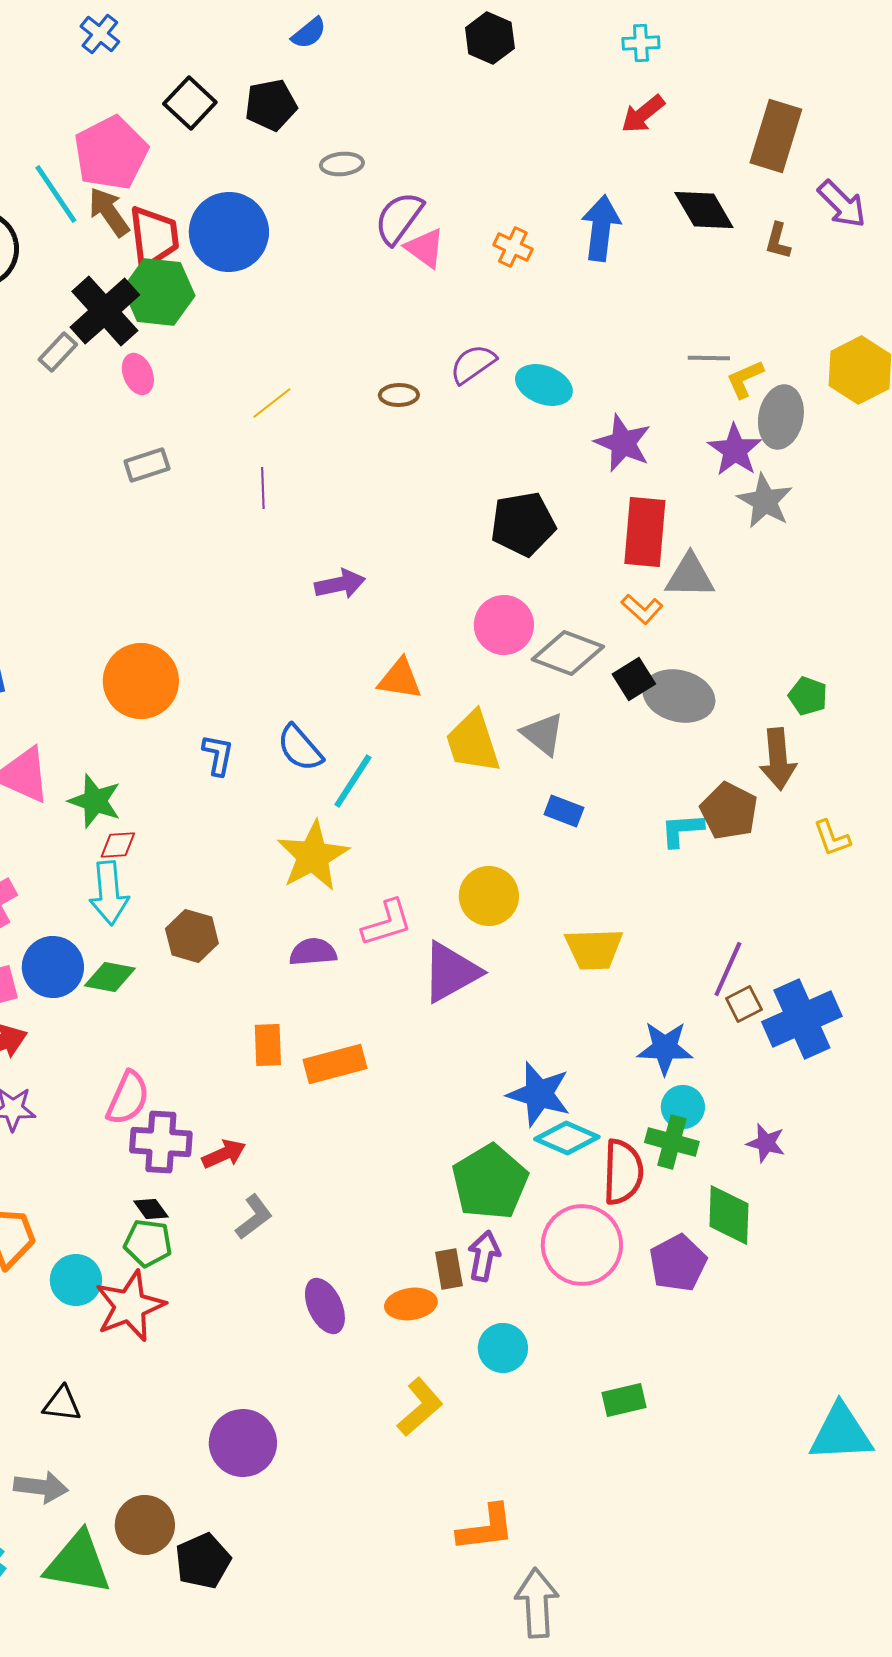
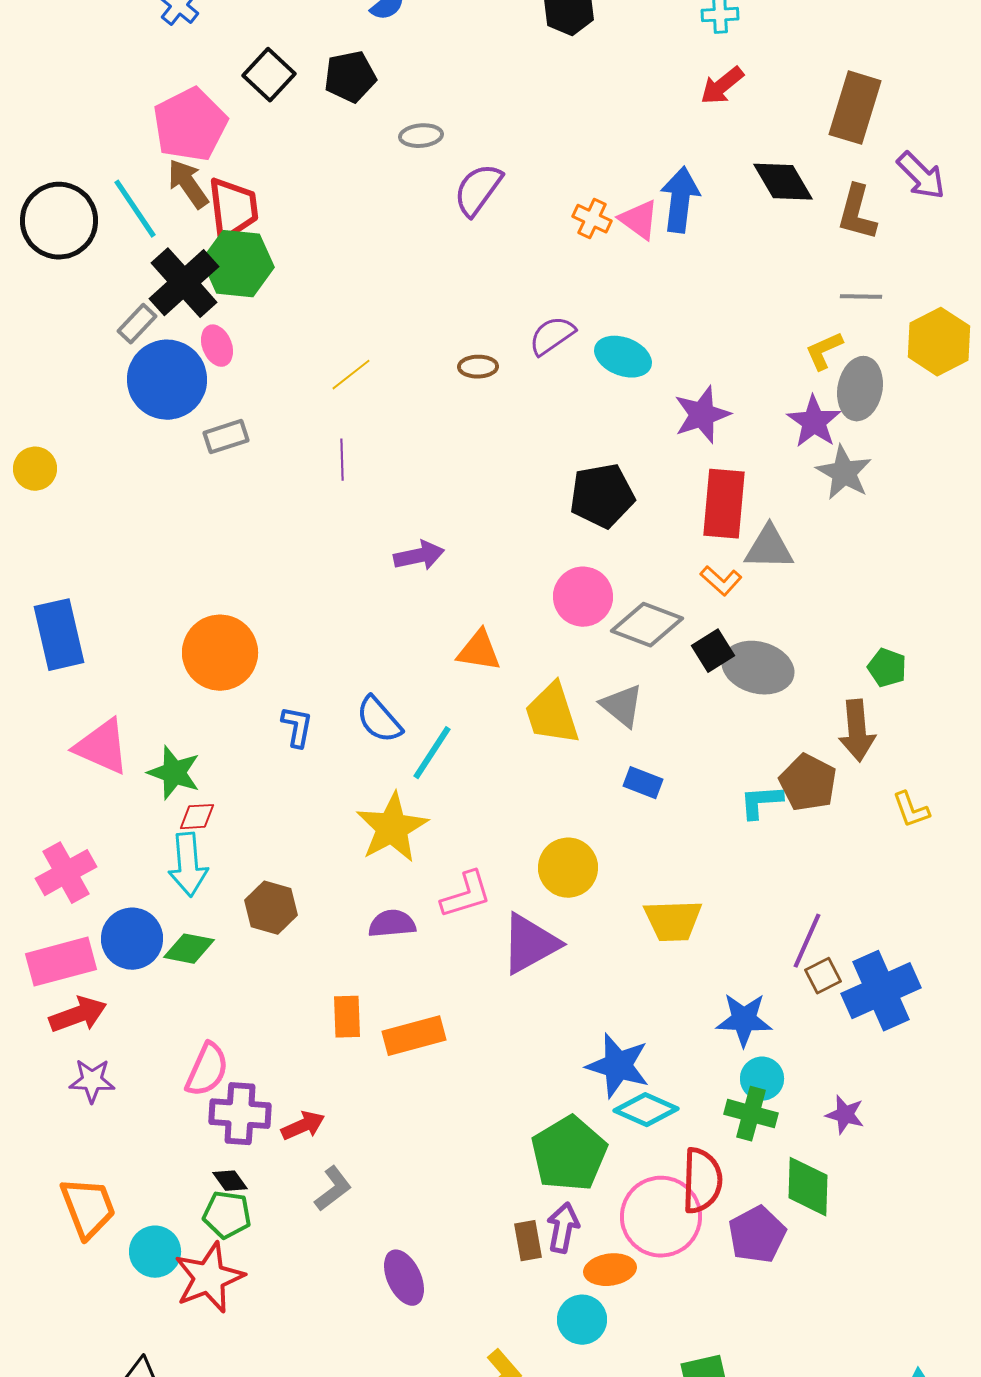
cyan line: (56, 194) -> (135, 209), moved
blue circle: (229, 232) -> (167, 380), moved
brown L-shape: (778, 241) -> (857, 213), size x1.5
pink triangle: (425, 248) -> (639, 220), moved
gray line: (709, 358) -> (861, 297), moved
purple star: (623, 443) -> (702, 415), turned 30
red semicircle: (623, 1172) -> (702, 1181), moved
orange ellipse: (411, 1304) -> (610, 1270), moved

